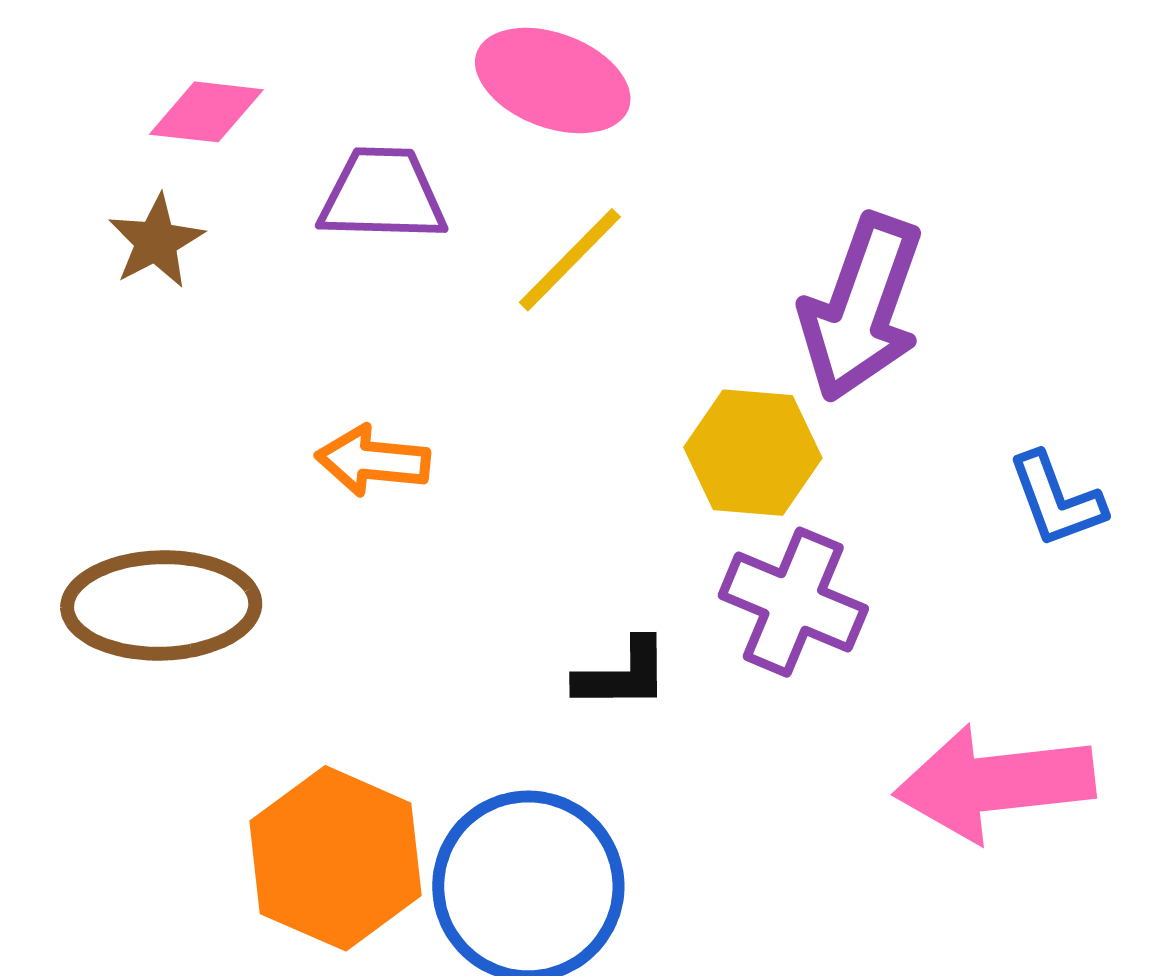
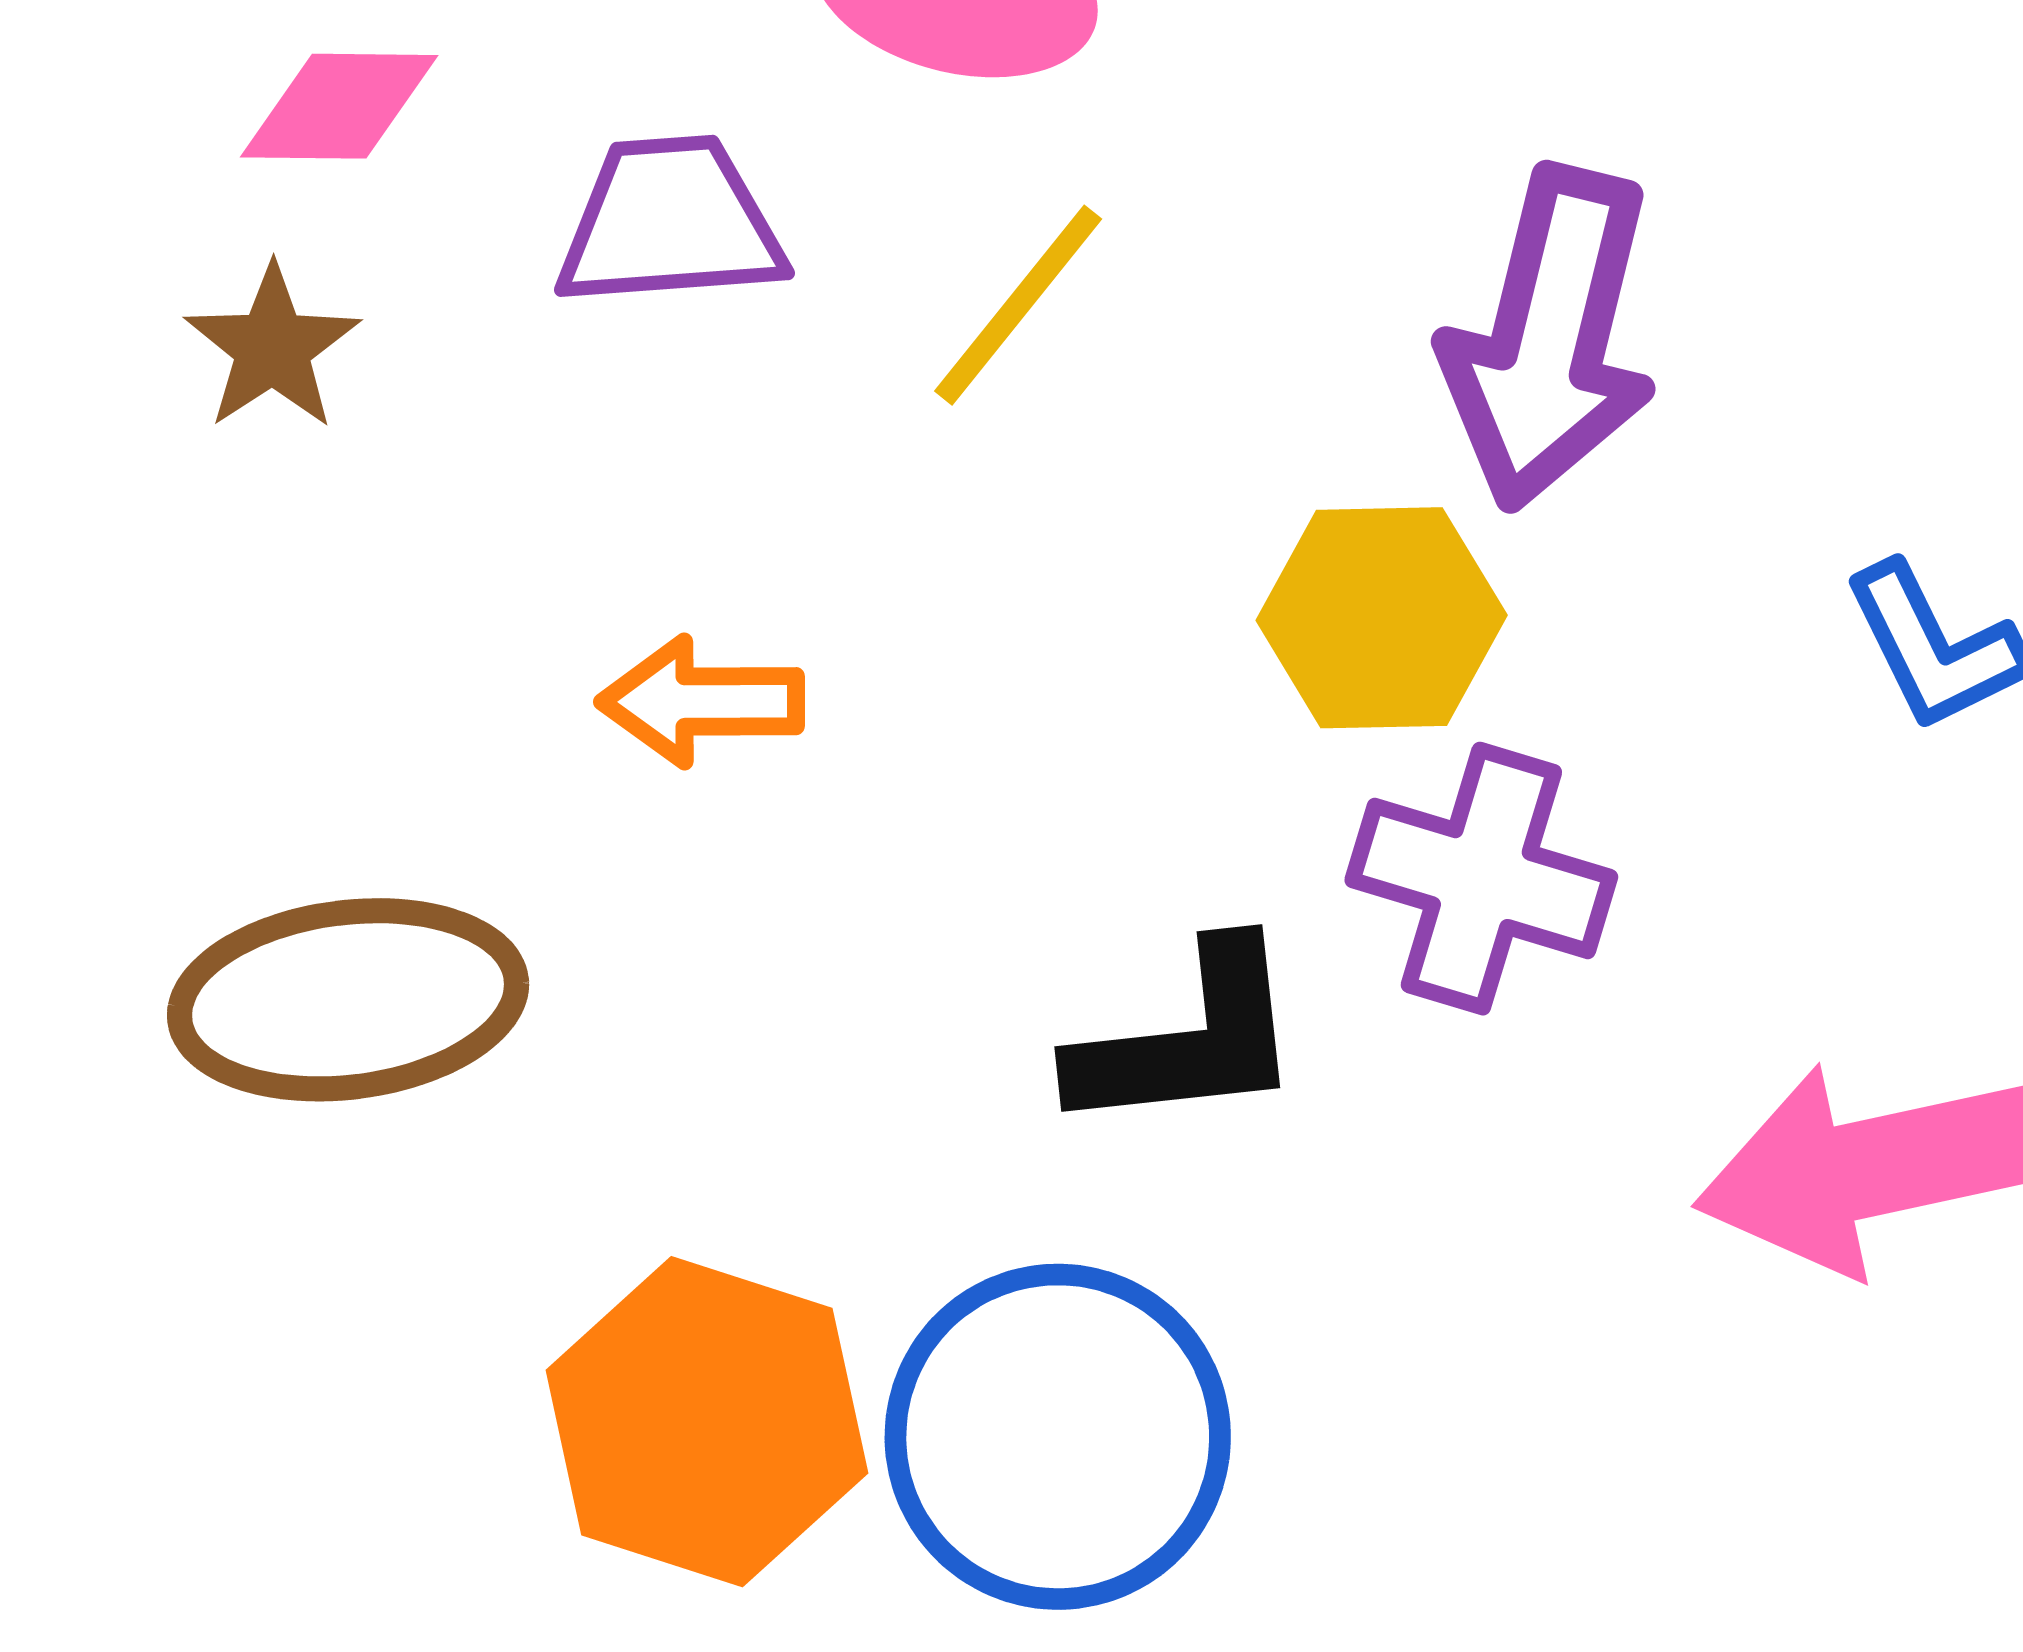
black L-shape: (623, 674) -> (1188, 1039), size x1.4

